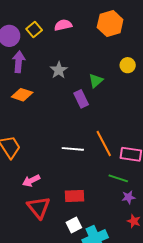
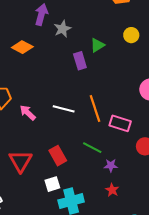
purple arrow: (19, 62) -> (41, 15), moved
green line: (118, 178) -> (92, 148), moved
pink arrow: (31, 181) -> (28, 113), moved, turned 60
red rectangle: (74, 196) -> (58, 156), turned 54

